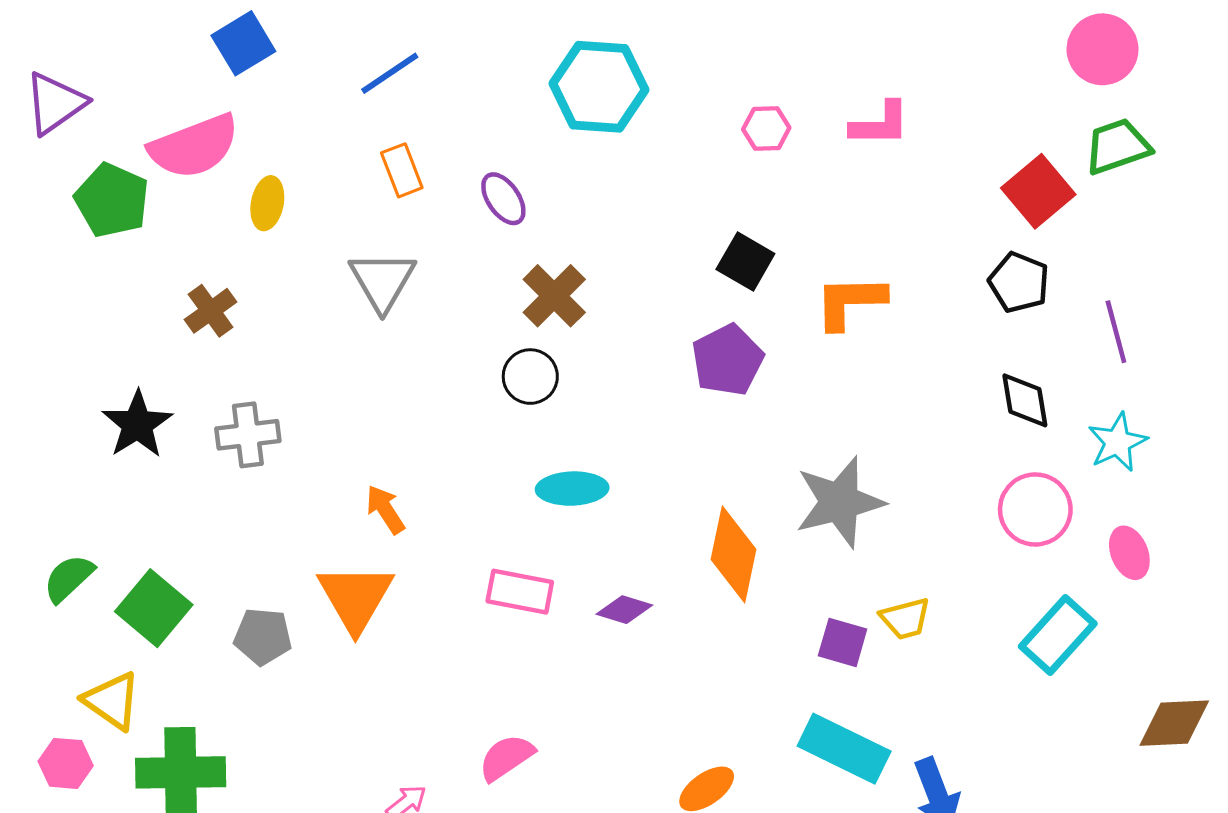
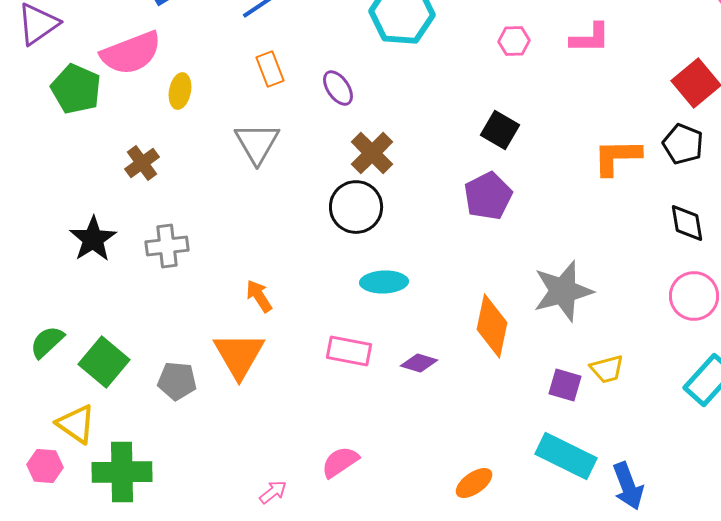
orange L-shape: (850, 302) -> (617, 157), moved
black circle: (530, 377) -> (356, 207), size x1.4

